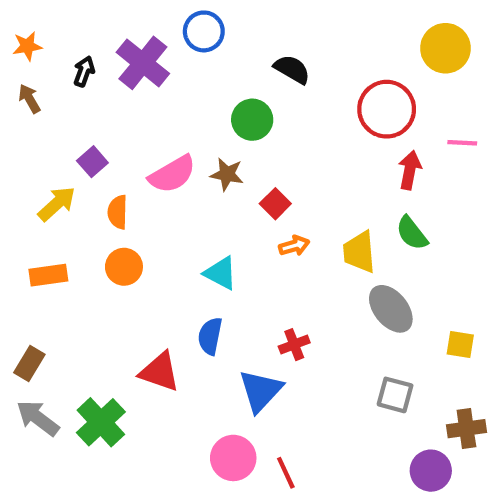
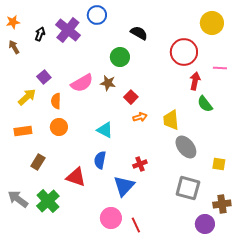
green semicircle: (412, 233) -> (205, 104), moved
brown rectangle: (29, 363) -> (38, 162), moved
gray square: (395, 395) -> (188, 188), size x1.4

